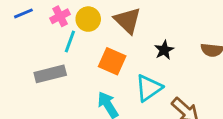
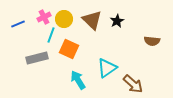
blue line: (23, 13) -> (18, 24), moved
black star: (164, 50) -> (117, 21), moved
orange square: (112, 61) -> (69, 49), moved

